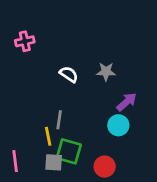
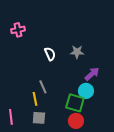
white semicircle: (69, 74) -> (50, 54), turned 32
gray line: (59, 120) -> (43, 87), turned -32
green square: (69, 151) -> (75, 103), moved

